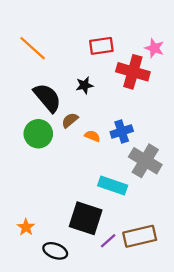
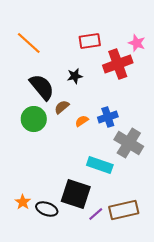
red cross: (133, 72) -> (118, 64), turned -36
orange semicircle: (92, 136) -> (82, 121), turned -56
black ellipse: (55, 251) -> (47, 209), moved

